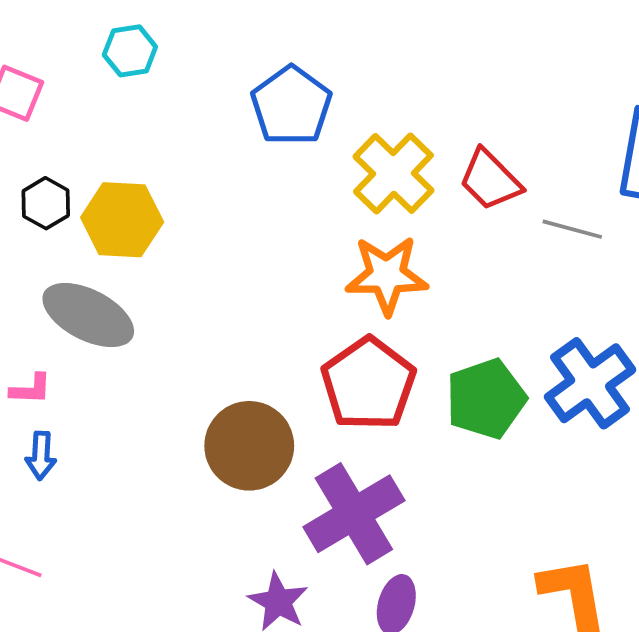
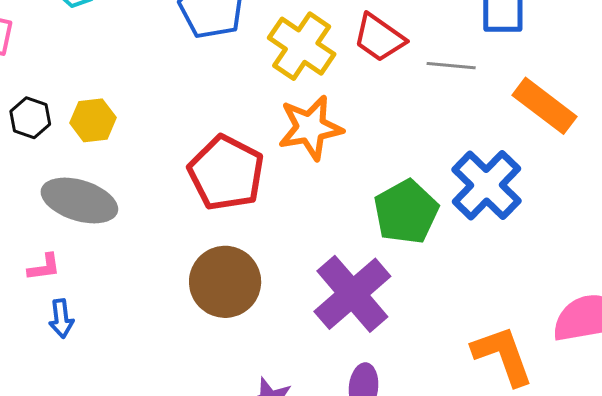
yellow hexagon: (122, 220) -> (93, 120), size x0.7
red pentagon: (368, 384) -> (226, 173), moved
purple cross: (354, 514) -> (352, 294), moved

